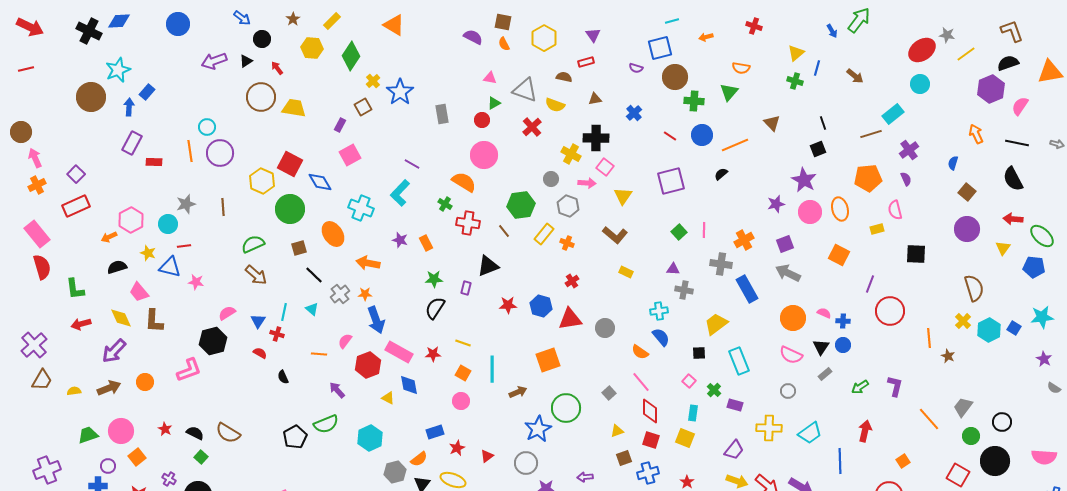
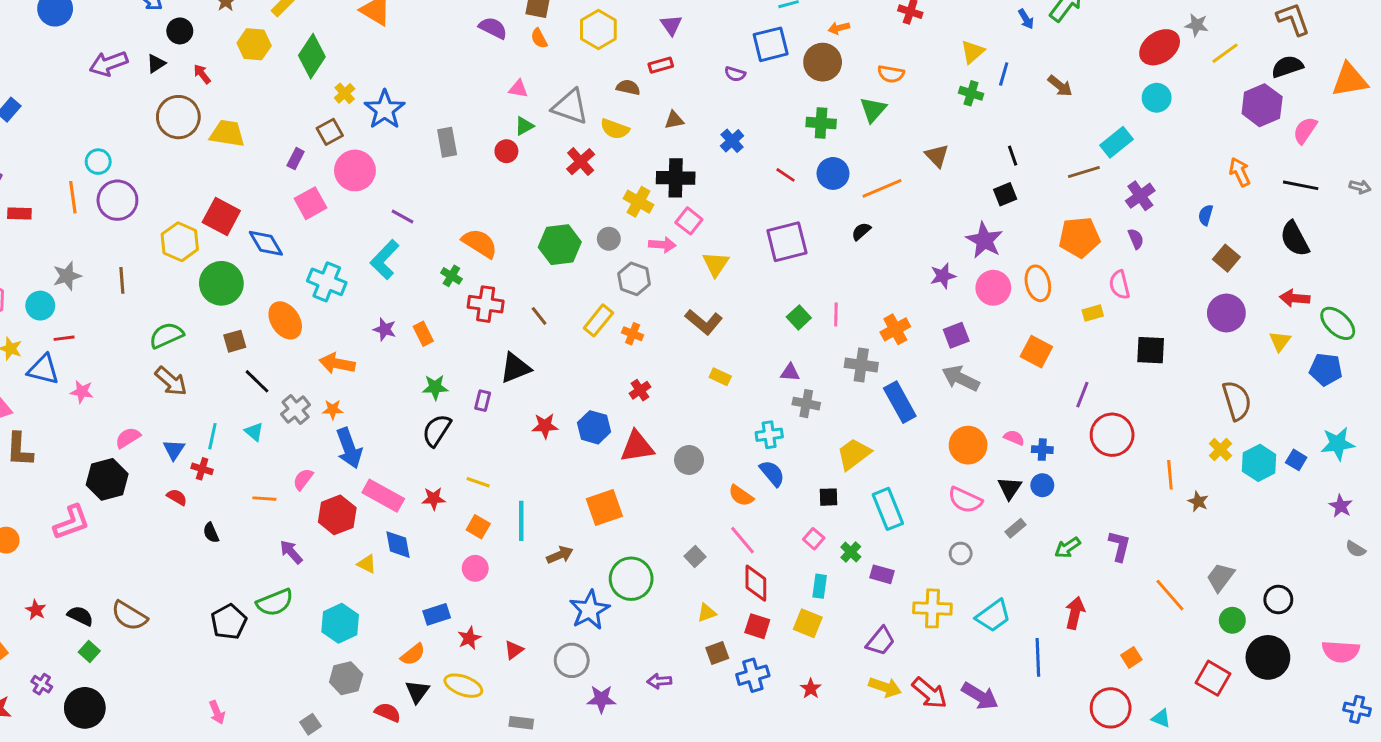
brown circle: (675, 77) -> (823, 62), moved
pink circle: (484, 155) -> (355, 170), moved
green hexagon: (521, 205) -> (560, 245), moved
gray hexagon: (395, 472) -> (346, 678), moved

